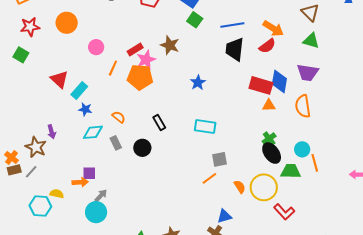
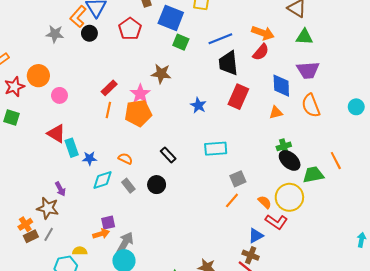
orange circle: (67, 23) -> (38, 76), moved
pink circle: (96, 47) -> (59, 95), moved
red rectangle: (135, 49) -> (109, 88), moved
red rectangle: (261, 85) -> (238, 97), moved, turned -70
cyan rectangle: (79, 91) -> (72, 148), moved, turned -48
green cross: (269, 139) -> (284, 146), turned 32
cyan circle: (302, 149) -> (356, 107), moved
orange cross: (12, 158) -> (25, 224), turned 32
gray arrow: (101, 196) -> (125, 243), size x1.5
red L-shape: (284, 212) -> (276, 222), moved

